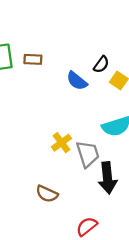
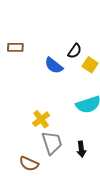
gray trapezoid: (88, 154) -> (52, 143), moved
black arrow: (108, 178) -> (81, 149), size x0.6

